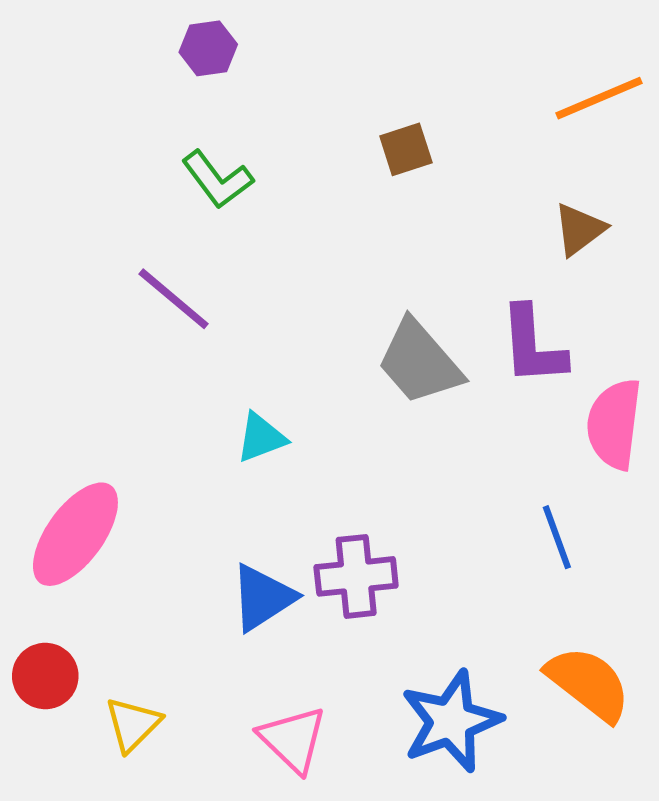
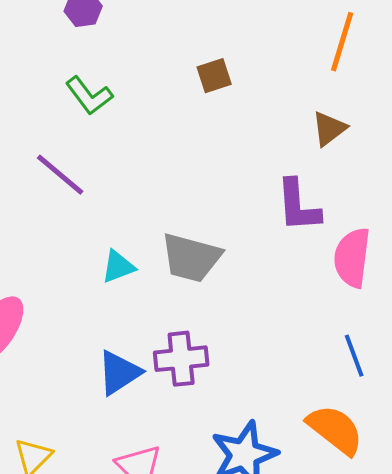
orange line: (599, 98) -> (342, 42), turned -50
gray trapezoid: (419, 362) -> (191, 258), moved, turned -34
blue line: (557, 537) -> (354, 356), moved

